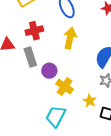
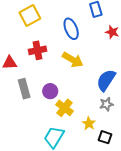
yellow arrow: (70, 38) -> (73, 60), turned 105
gray rectangle: (30, 57) -> (24, 89), moved

